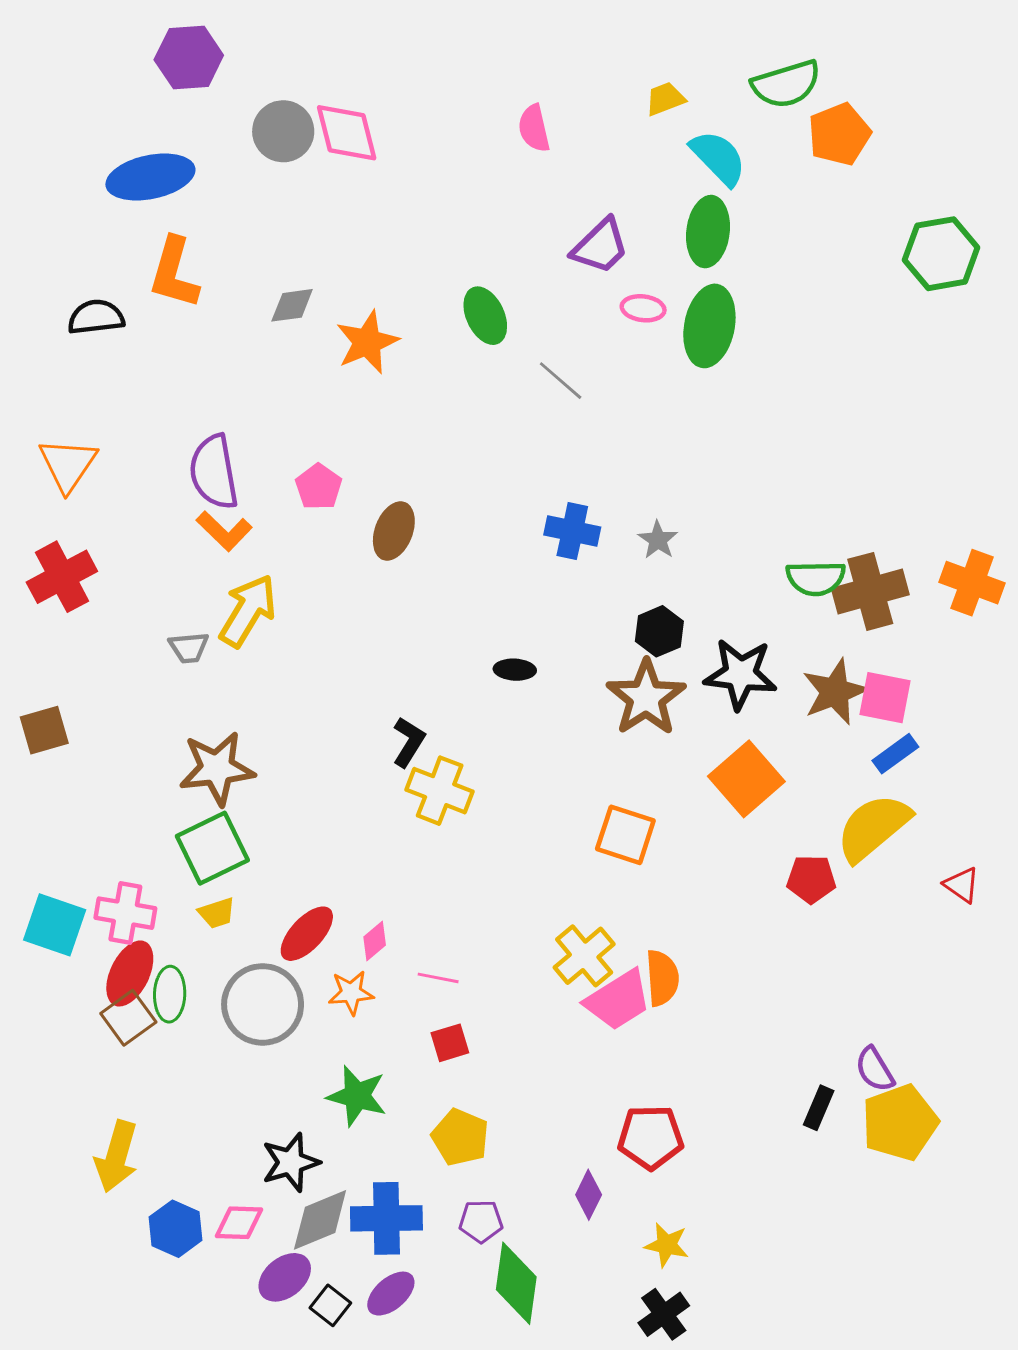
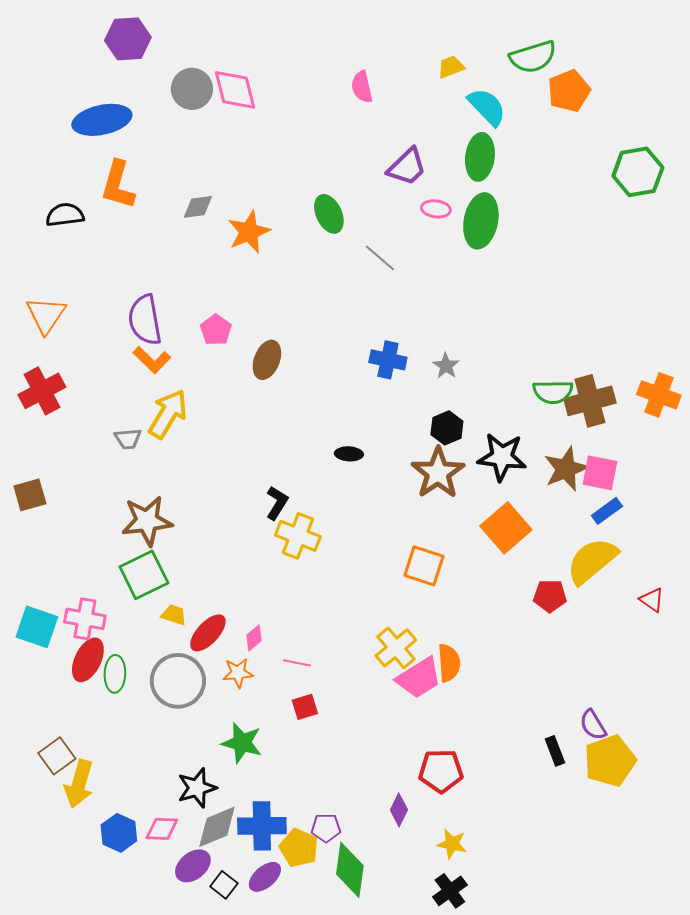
yellow trapezoid: (217, 913) -> (174, 615), moved, turned -144
brown square: (128, 1018) -> (57, 756), moved
black rectangle: (819, 1108) -> (555, 751), turned -44
yellow pentagon: (460, 1137) -> (299, 848), moved

